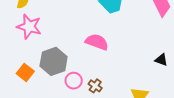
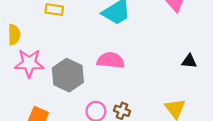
gray hexagon: (54, 61) -> (68, 75), moved

